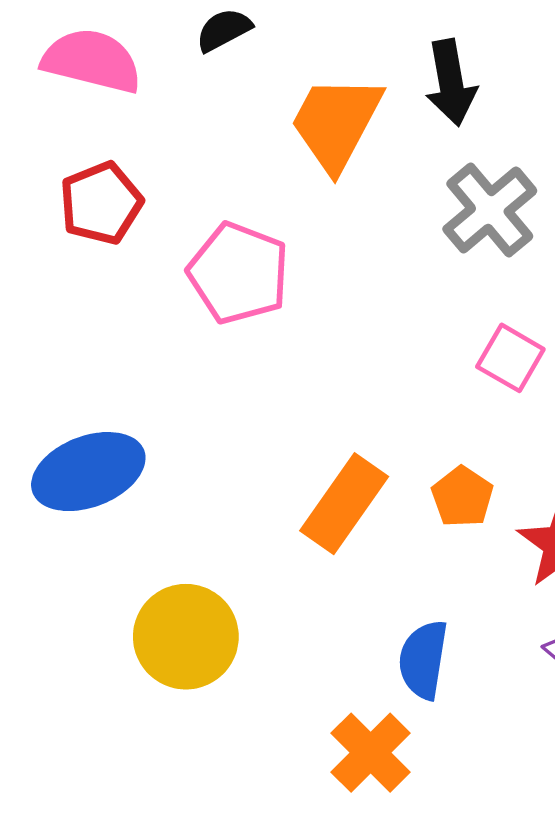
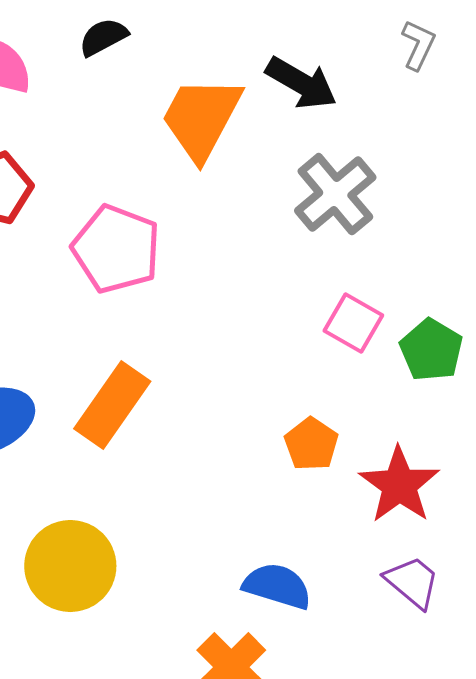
black arrow: (451, 83) -> (301, 83), turned -50
orange rectangle: (344, 504) -> (112, 405), moved
blue semicircle: (423, 660) -> (277, 586), turned 98

